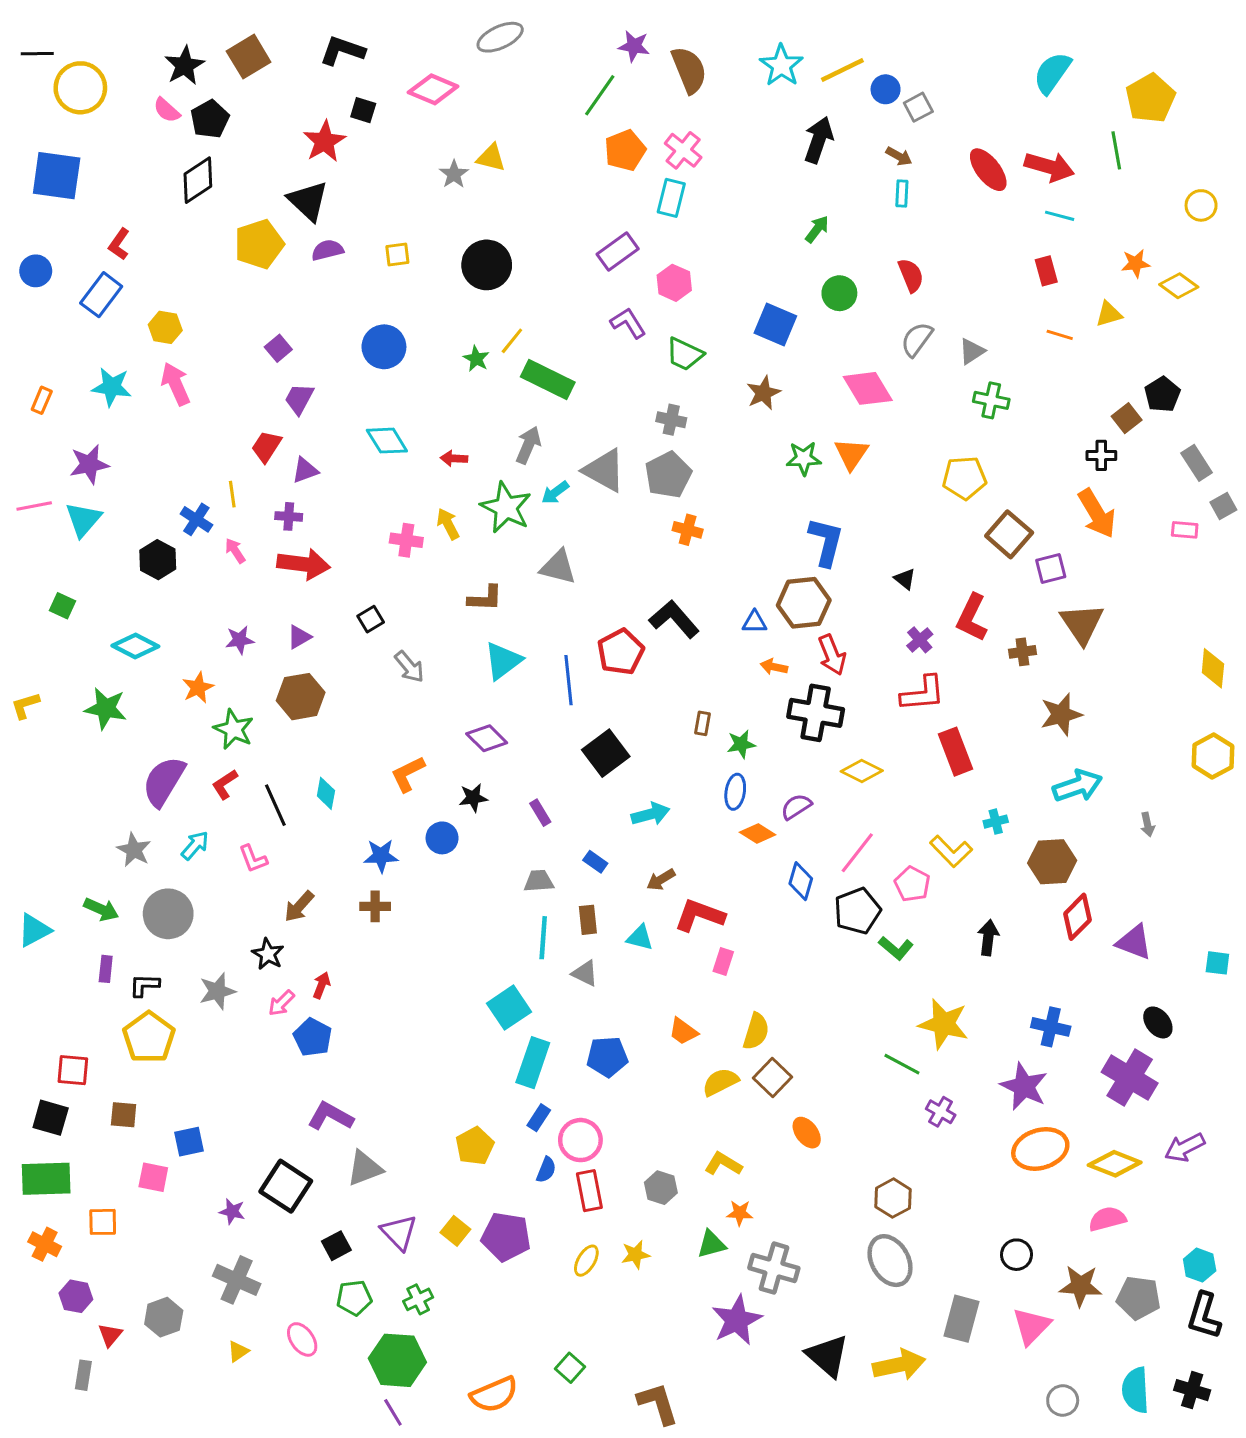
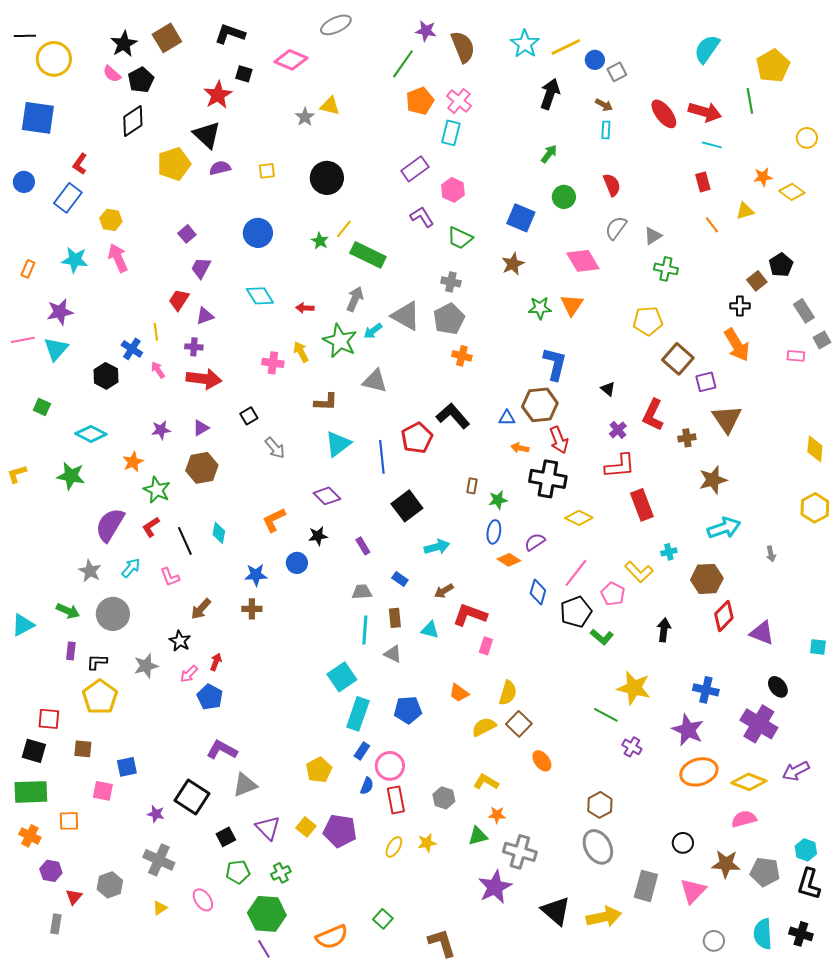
orange line: (1060, 335) -> (712, 225), turned 36

